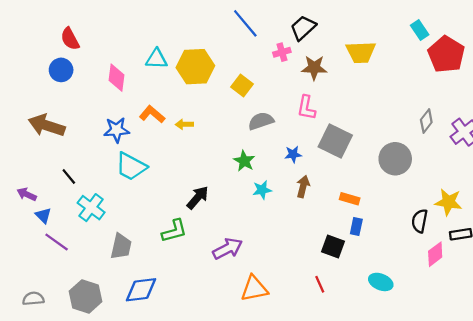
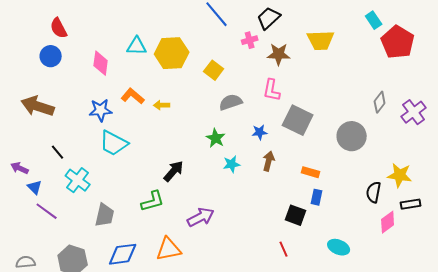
orange triangle: (254, 289) -> (169, 249), moved

